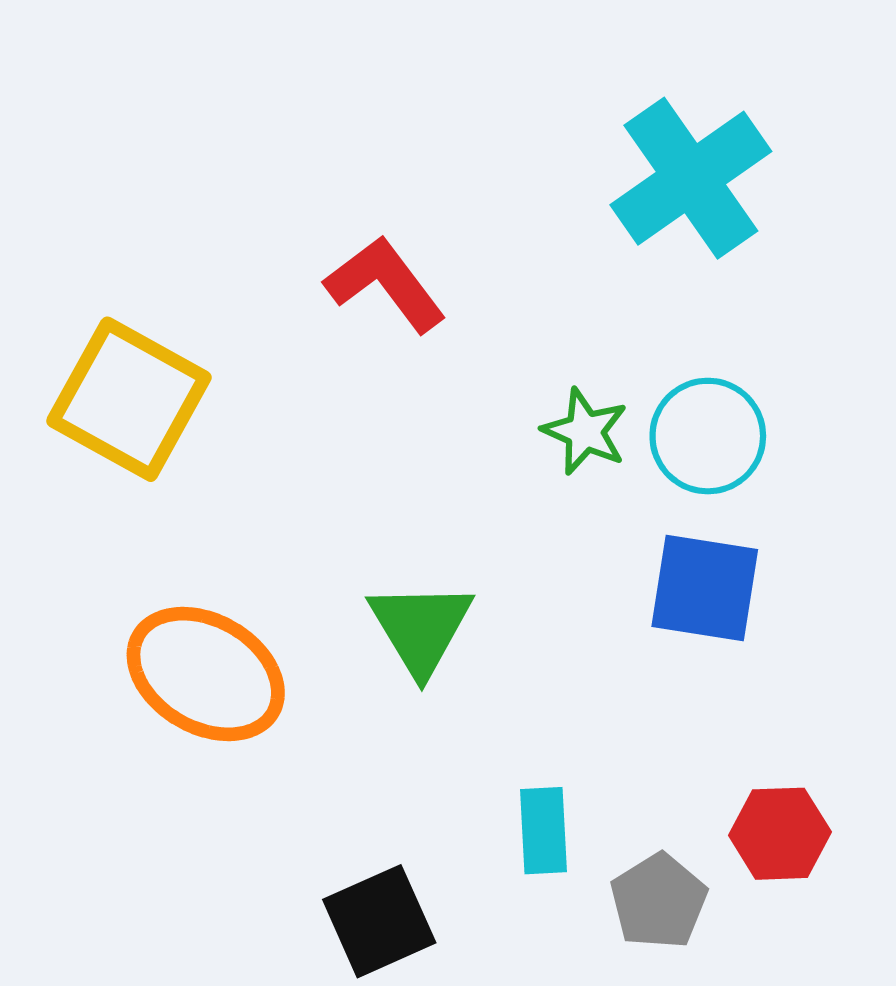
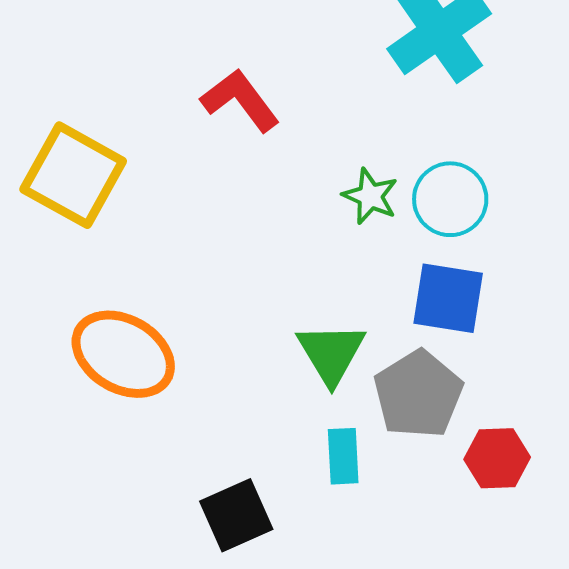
green triangle: (421, 628) -> (331, 353), moved
gray pentagon: (659, 901) -> (418, 394), moved, size x1.4

